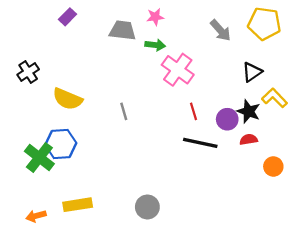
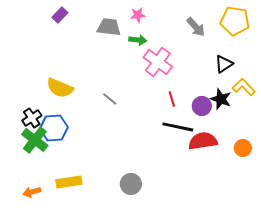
black cross: (28, 72) -> (32, 118), moved
gray line: (124, 111) -> (110, 99), turned -35
red semicircle: (249, 139) -> (203, 141), moved, size x1.8

